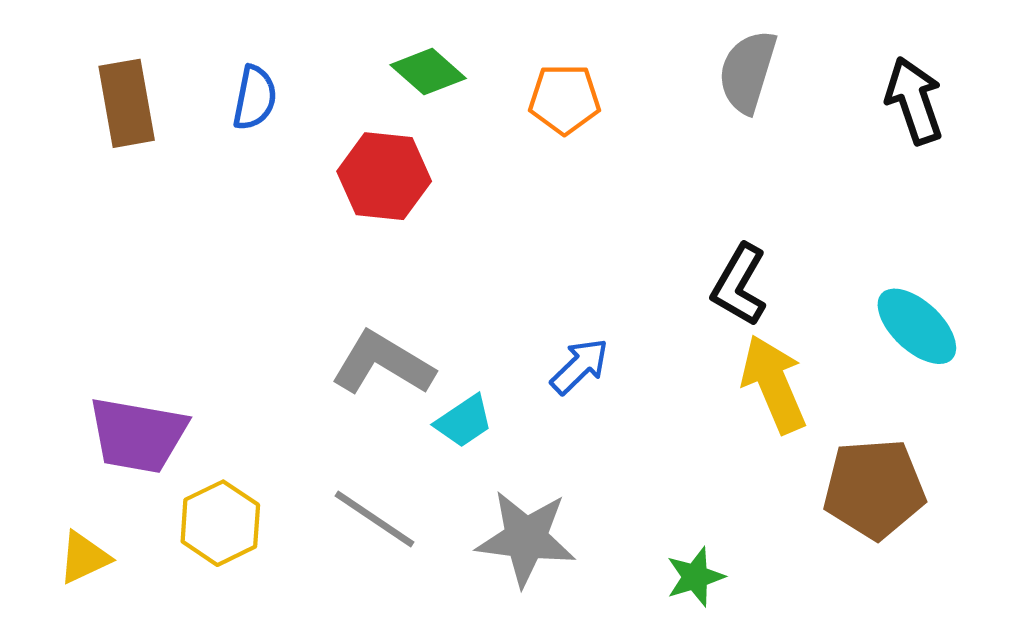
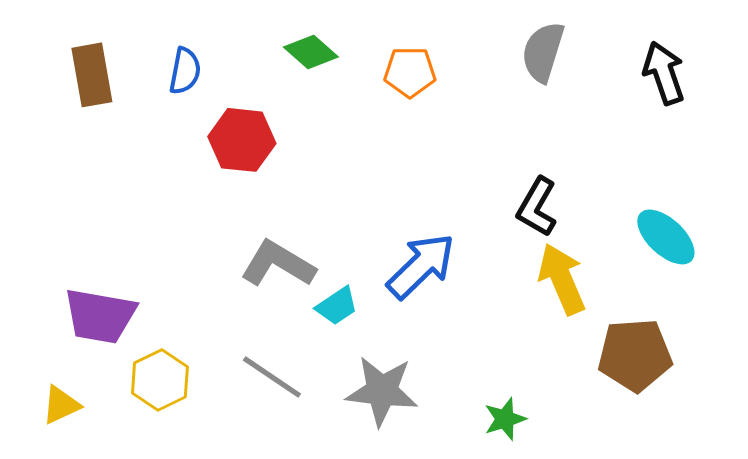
red hexagon: (384, 176) -> (242, 140), moved
blue arrow: (580, 366) -> (421, 266), size x1.6

